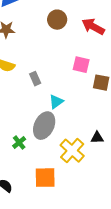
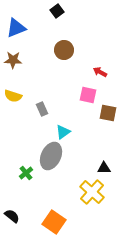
red arrow: (93, 27) -> (100, 72), moved, size x0.6
yellow cross: (72, 151) -> (92, 192), moved
orange square: (45, 178) -> (54, 222), moved, turned 35

